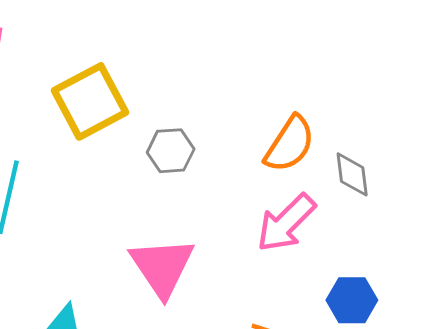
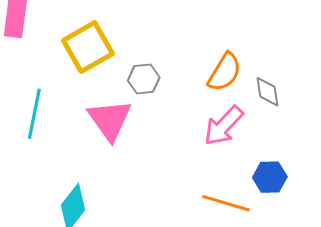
pink triangle: (162, 267) -> (110, 120), moved

